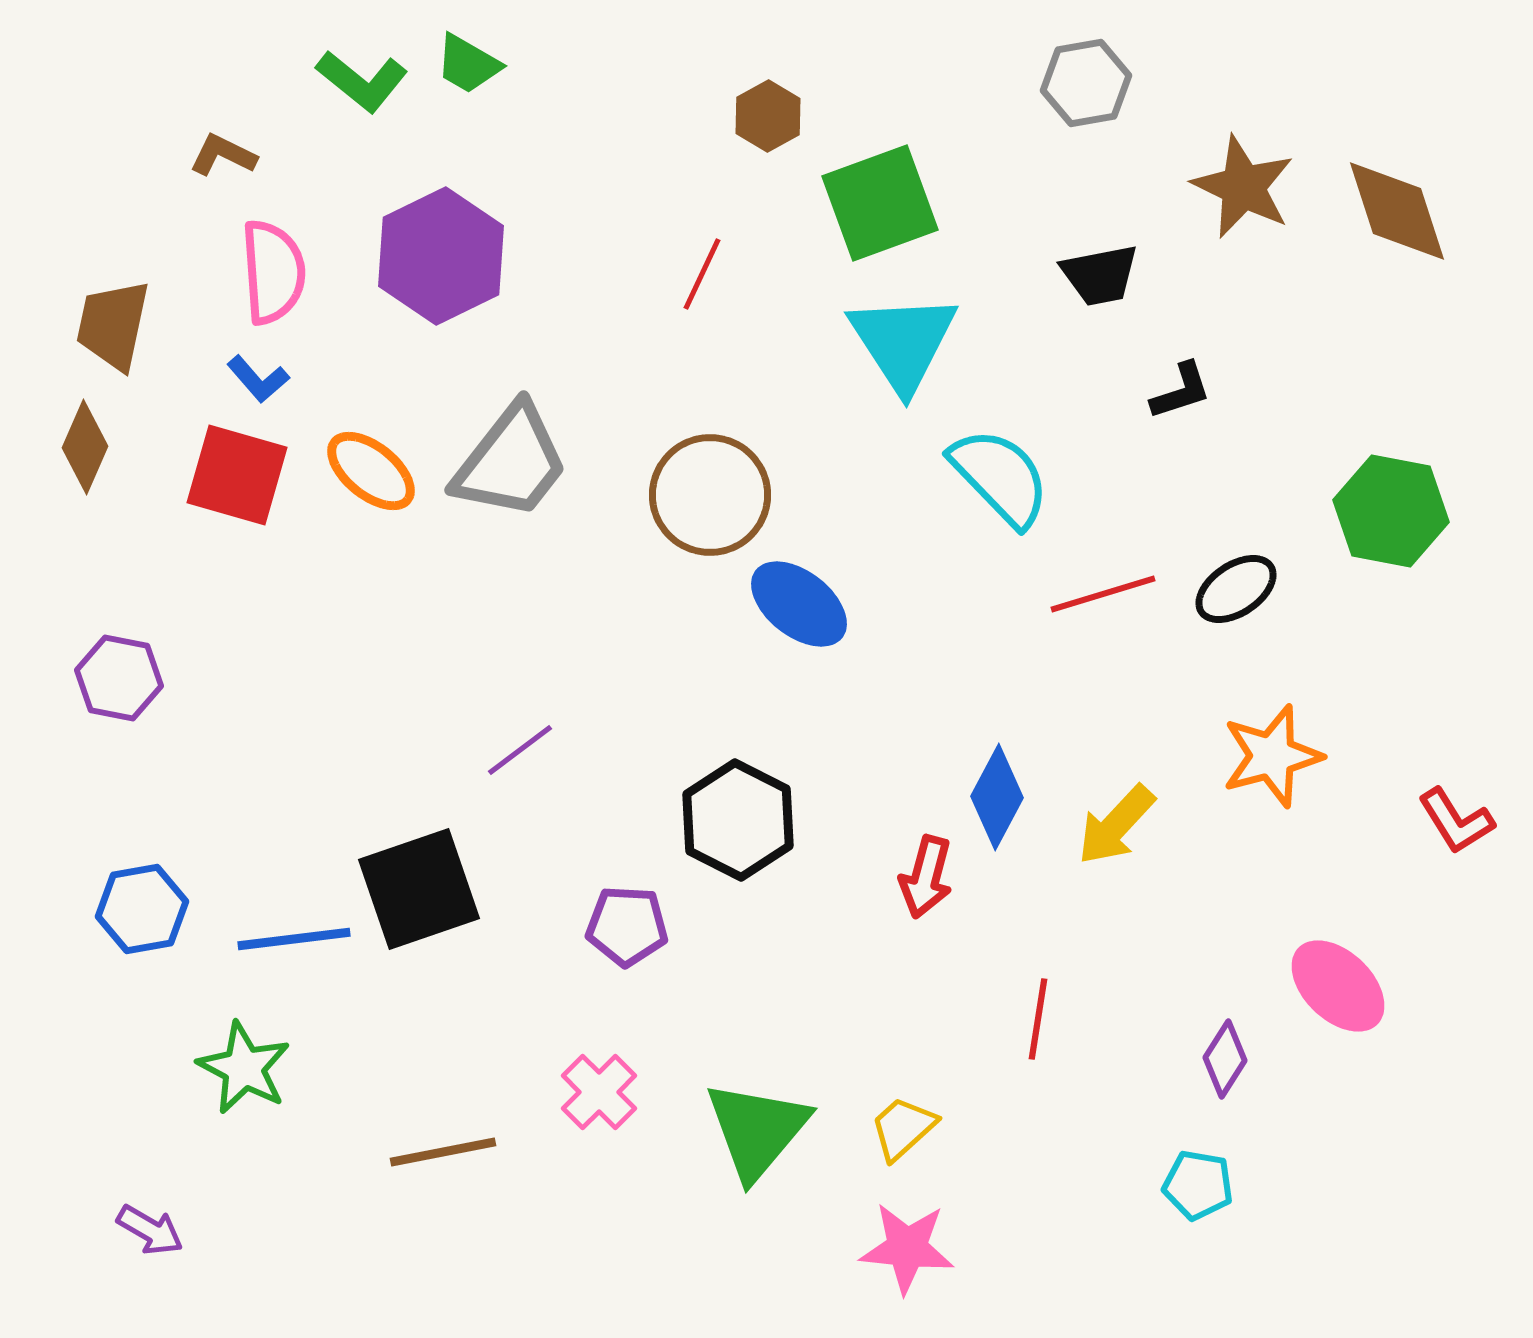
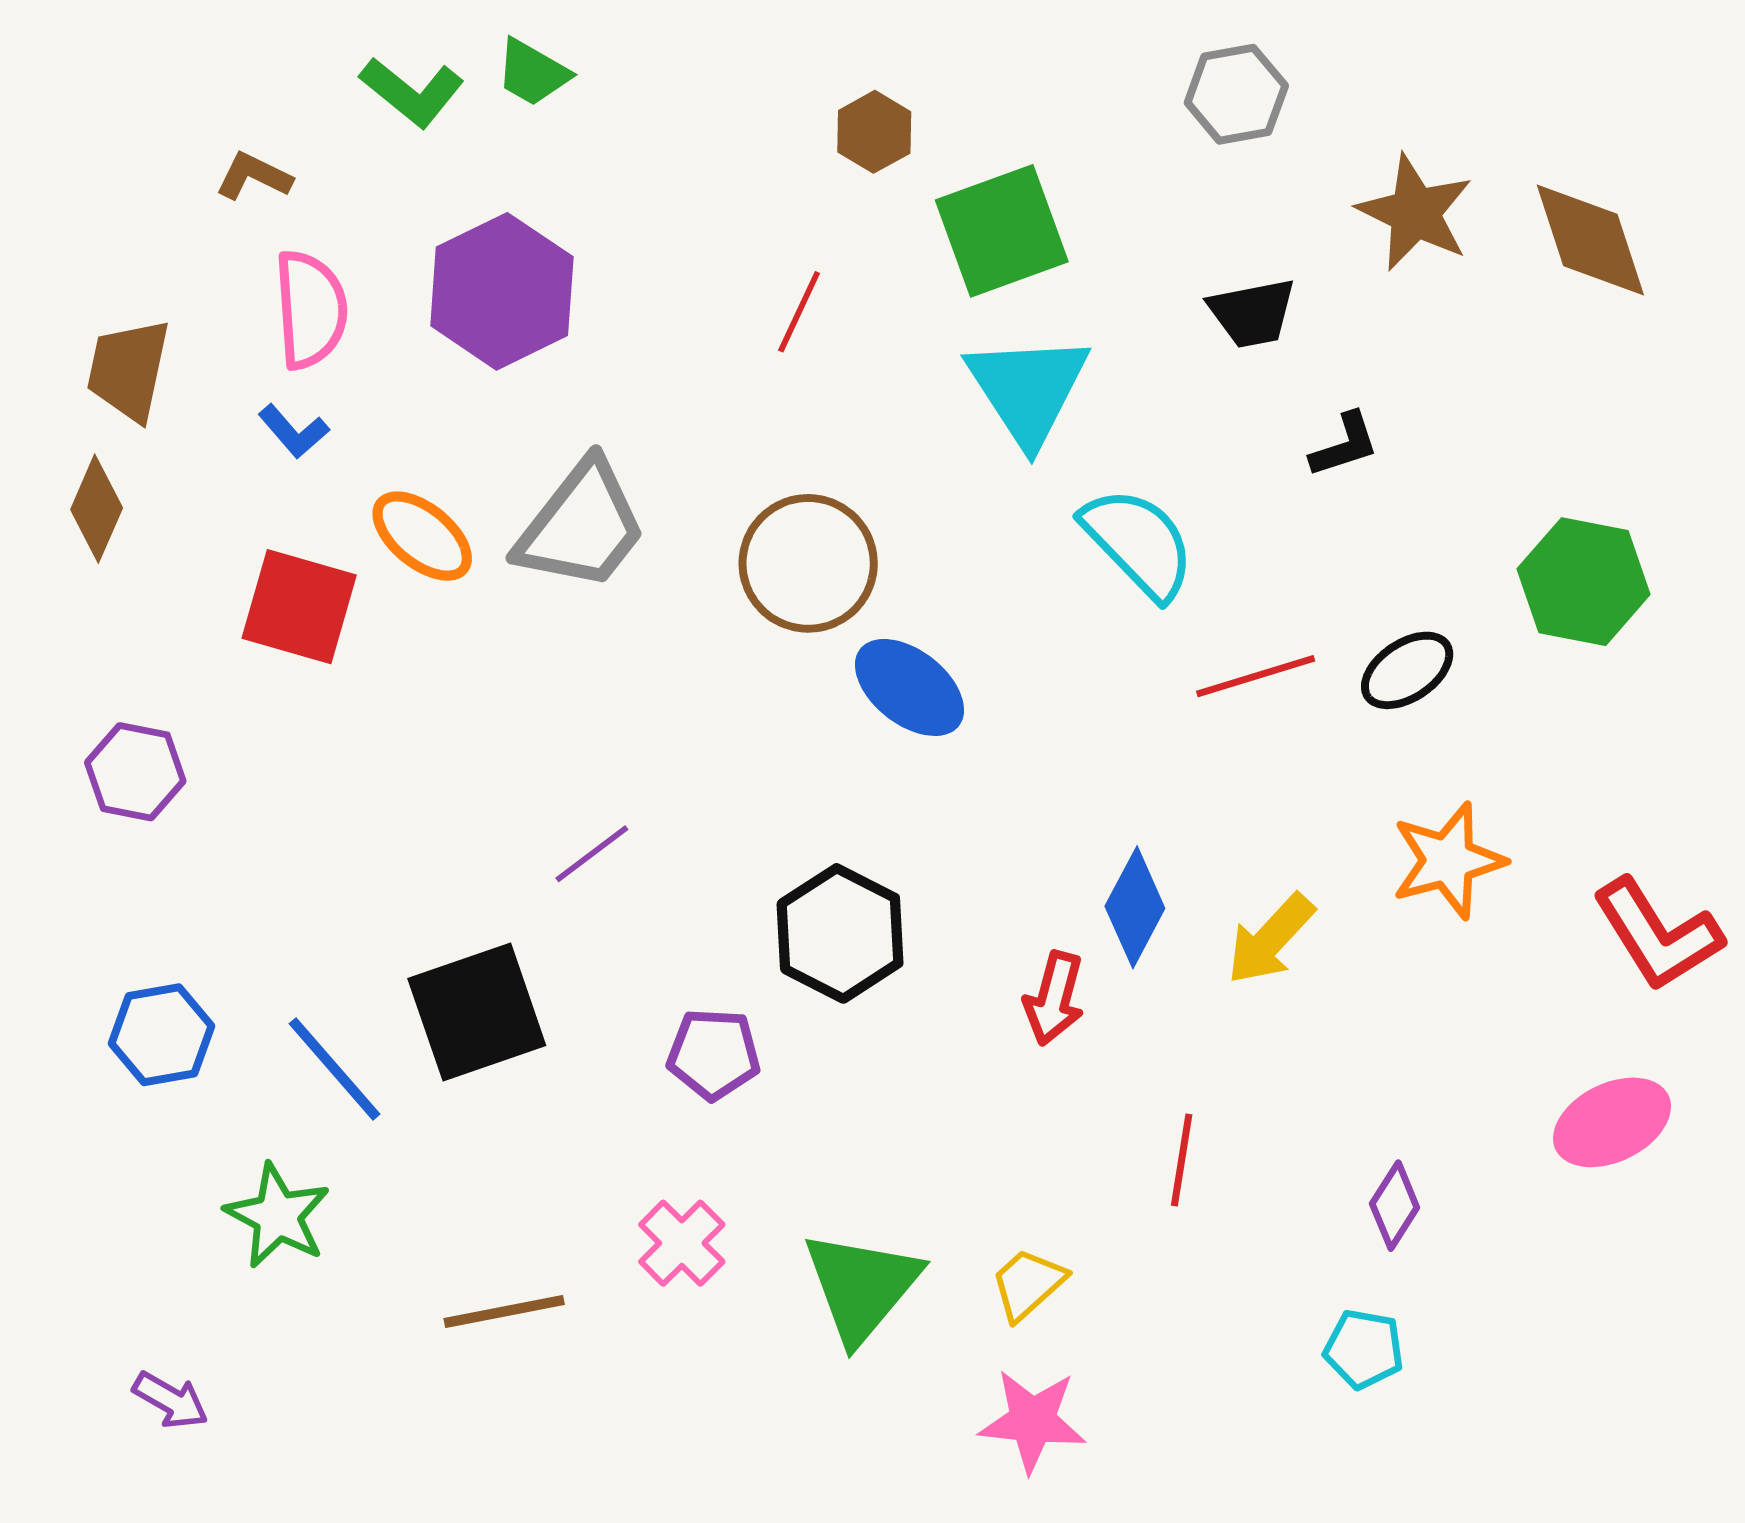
red square: (237, 475) -> (299, 607), moved
red L-shape: (1456, 821) -> (1658, 935), size x1.5
blue line: (294, 939) -> (335, 1069), turned 56
pink ellipse: (1338, 986) -> (1612, 1122), moved, turned -70

